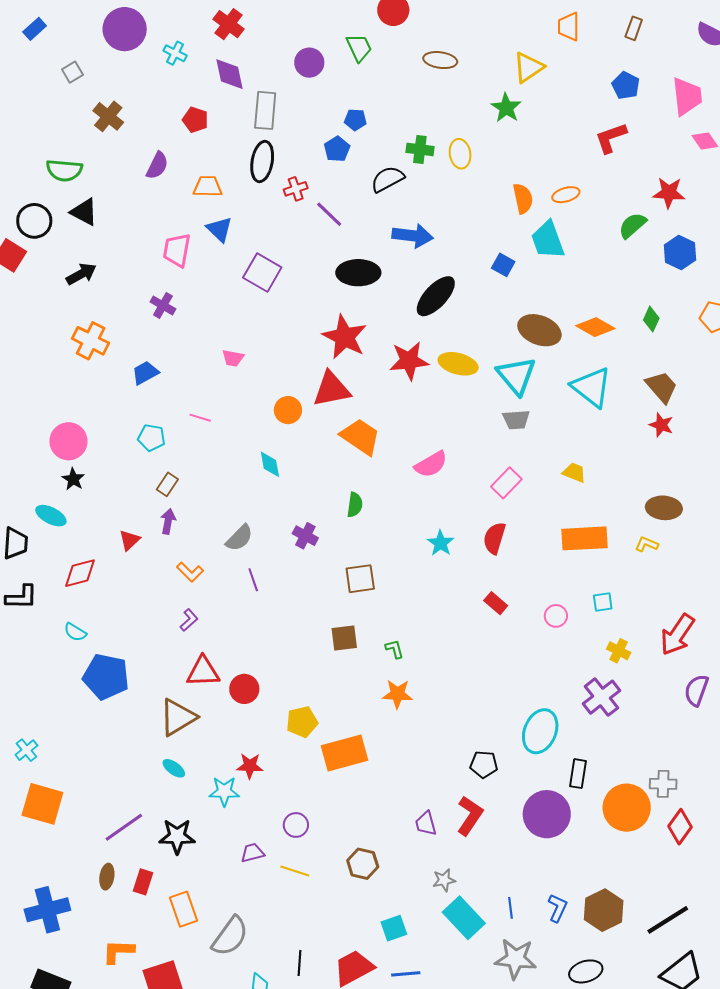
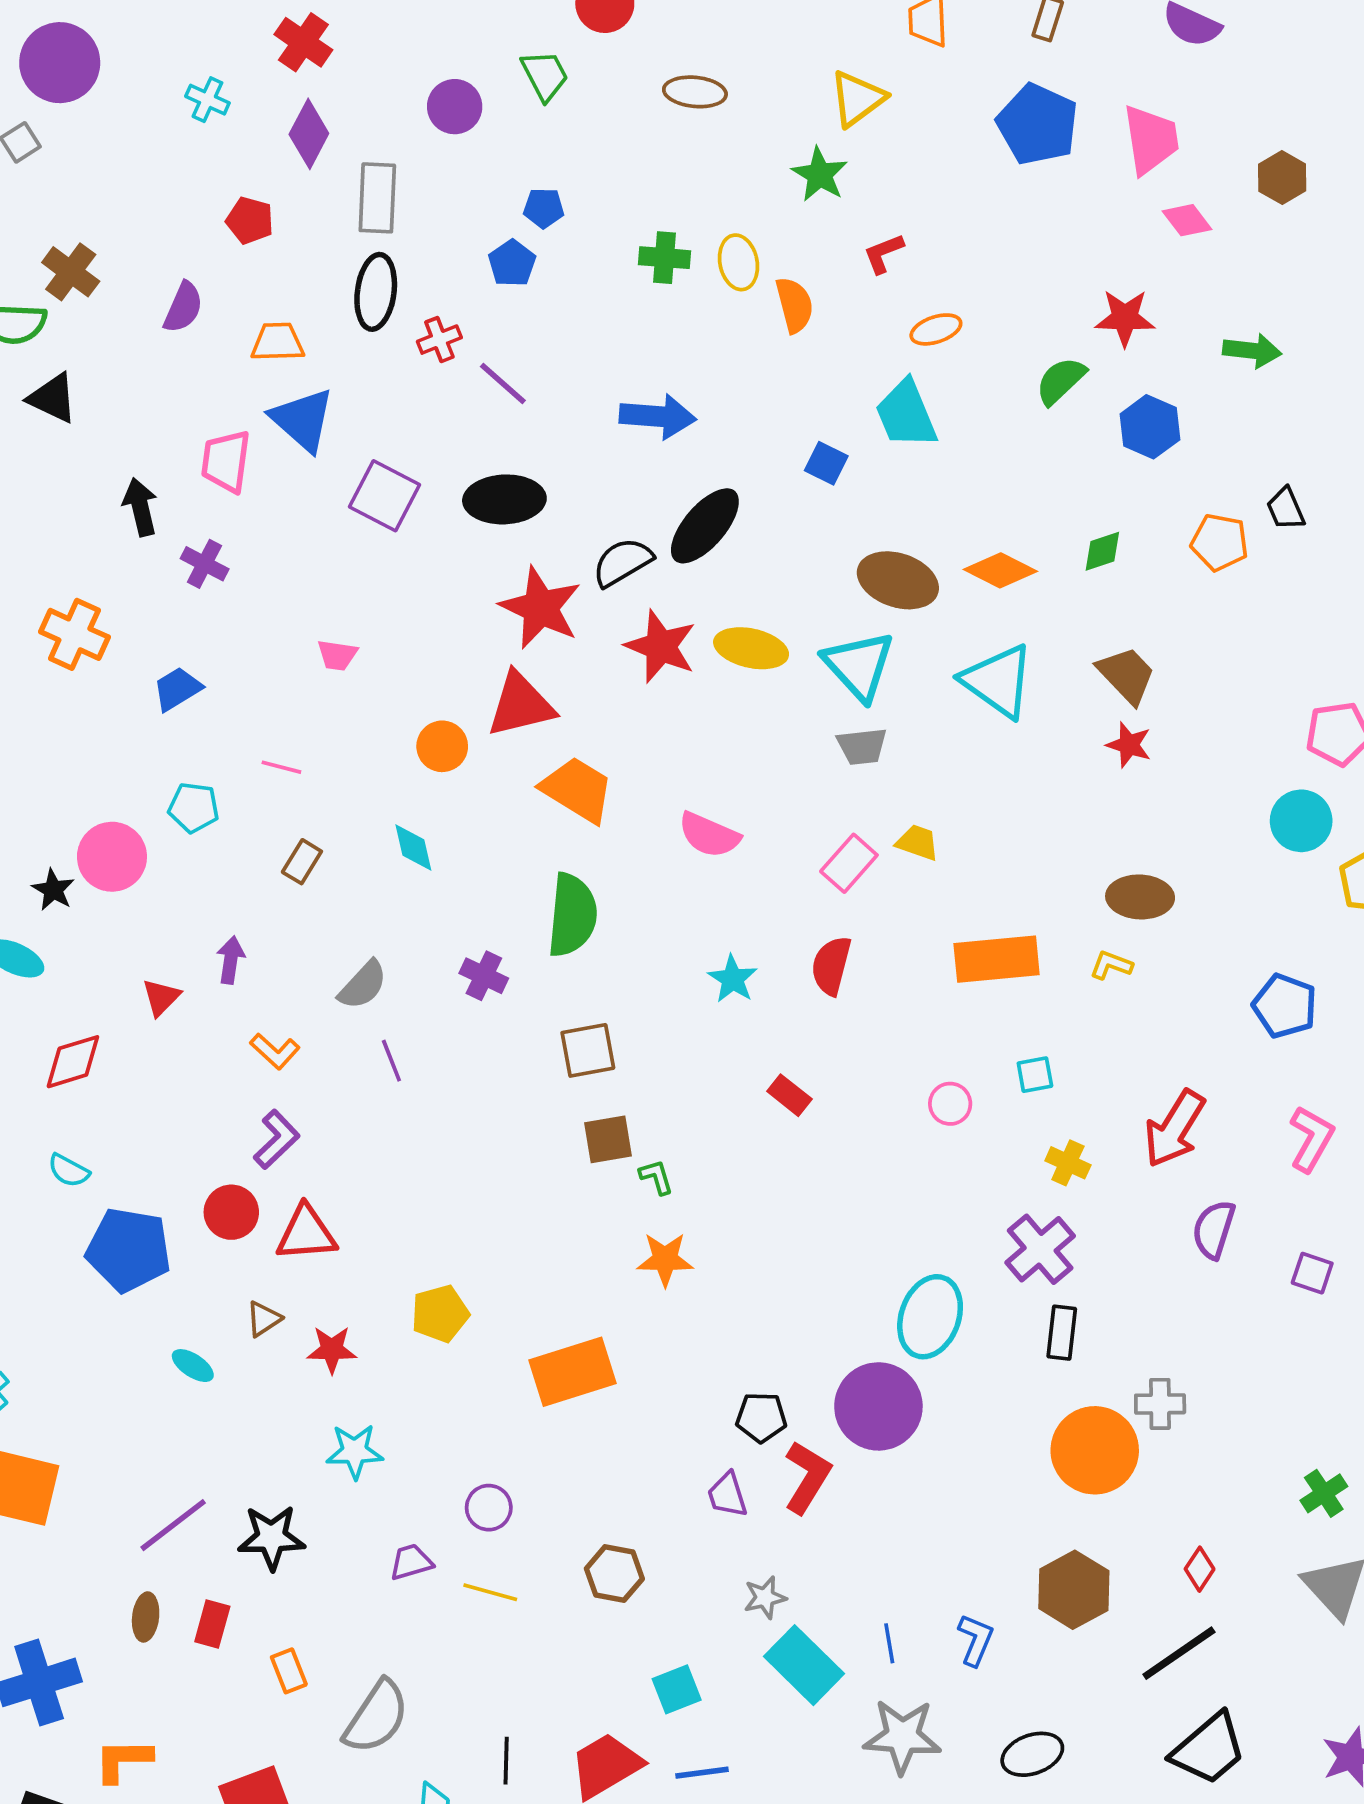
purple circle: (125, 29) -> (60, 63), moved
purple diamond: (229, 74) -> (309, 134), turned 42
blue pentagon: (626, 86) -> (1038, 124), size x1.6
brown cross: (108, 116) -> (71, 272), moved
red L-shape: (611, 138) -> (883, 253), moved, size x0.7
black semicircle: (388, 179) -> (622, 562), moved
orange semicircle: (523, 198) -> (795, 305), moved
blue triangle: (219, 229) -> (303, 420), size x1.4
black ellipse: (358, 273) -> (504, 499), moved
black arrow: (81, 274) -> (140, 507), moved, turned -72
green diamond: (651, 319) -> (1102, 551), turned 50
red star: (409, 361) -> (661, 646), turned 30
pink circle: (68, 441) -> (112, 857), moved
pink semicircle: (431, 464) -> (709, 835), turned 56
yellow trapezoid: (574, 473) -> (918, 842), moved
brown rectangle: (167, 484) -> (302, 862), moved
green semicircle: (355, 505) -> (572, 915), size x1.8
red rectangle: (496, 603) -> (789, 1095), moved
purple L-shape: (189, 620) -> (277, 1139), size x1.4
brown square: (344, 638) -> (608, 1139), moved
red circle: (244, 689) -> (231, 1212), moved
brown triangle: (178, 717) -> (264, 1319), size x0.5
yellow pentagon: (302, 722) -> (440, 1314), moved
black pentagon: (484, 764) -> (761, 1417), moved
red star: (250, 766) -> (332, 1350), moved
cyan ellipse: (174, 768) -> (193, 1366), moved
black rectangle: (578, 774) -> (1062, 1333), moved
purple circle: (547, 814) -> (878, 1406), moved
red diamond: (680, 827) -> (1200, 1569), moved, size x0.7
orange rectangle: (183, 909) -> (289, 1671), size x0.7
brown hexagon: (604, 910) -> (1074, 1590), moved
orange L-shape: (118, 951) -> (123, 1760), moved

